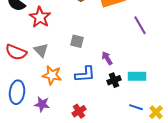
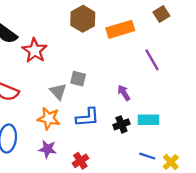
gray triangle: (41, 50) -> (58, 92), moved
purple arrow: (107, 58) -> (124, 93), moved
purple star: (42, 104) -> (48, 149), moved

